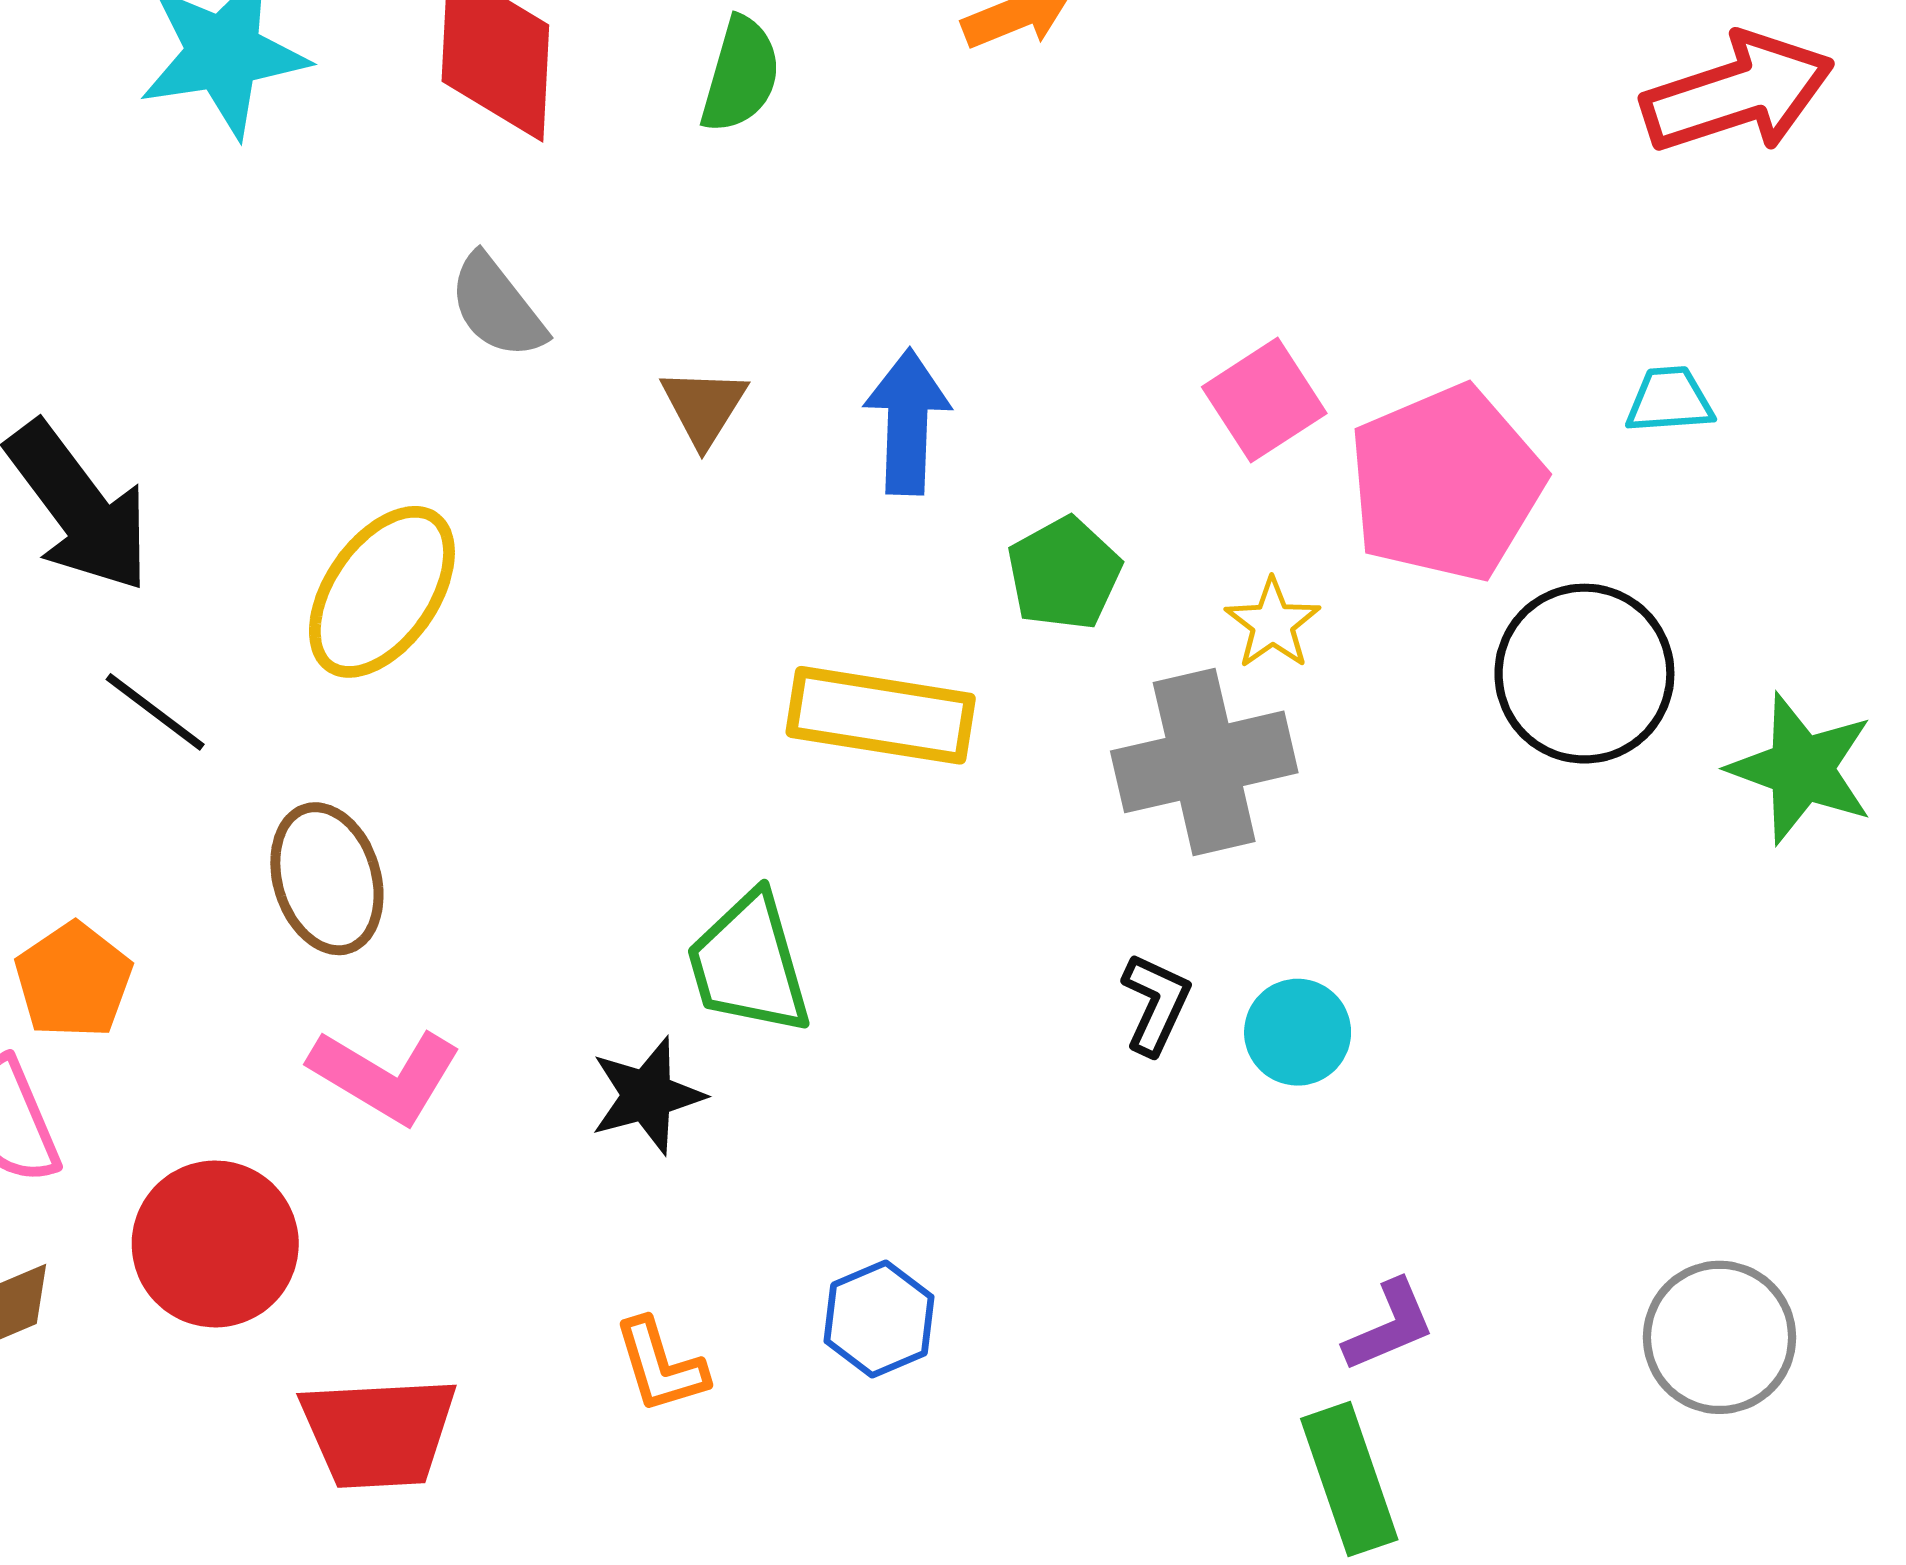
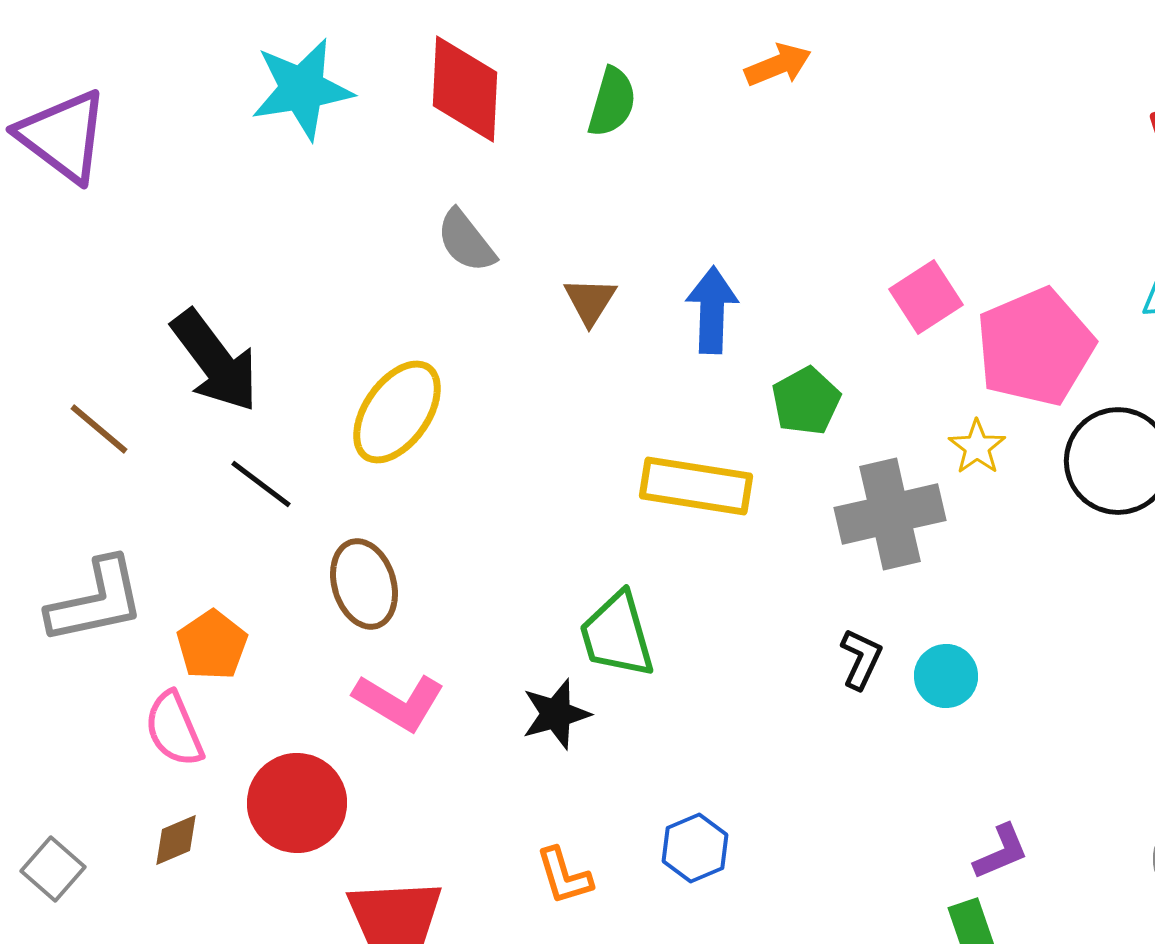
yellow star: (1273, 624) -> (977, 447), moved

